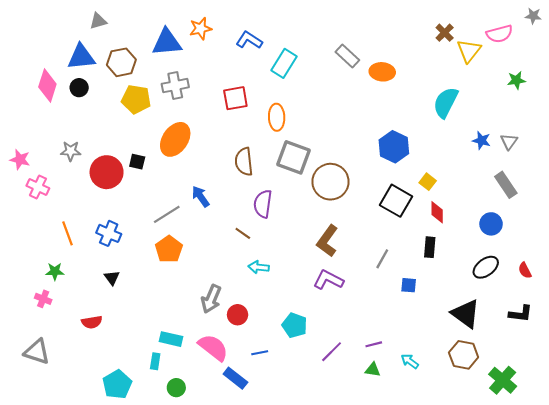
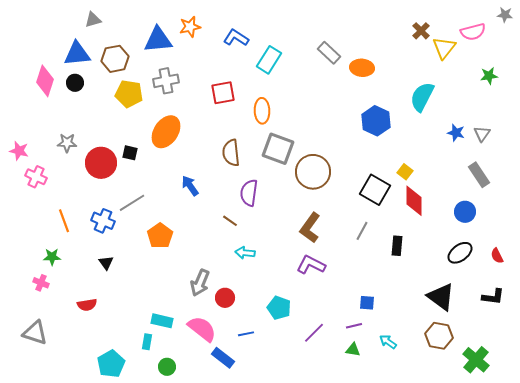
blue hexagon: (394, 147) -> (376, 121), moved
red diamond: (437, 212) -> (414, 201), size x1.4
gray line: (167, 214) -> (132, 203), moved
black rectangle: (430, 247) -> (397, 246), moved
gray line: (382, 259) -> (362, 231), moved
blue square: (409, 285) -> (367, 303), moved

